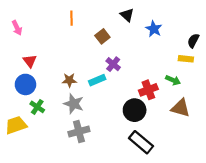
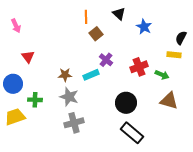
orange line: (71, 18) -> (86, 17), moved
blue circle: (25, 84) -> (13, 84), moved
red cross: (148, 90) -> (139, 67), moved
green cross: (37, 107) -> (35, 100), turned -32

